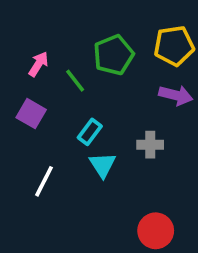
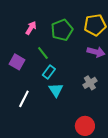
pink arrow: (38, 64) -> (31, 28), moved
green line: (75, 81) -> (43, 53), moved
gray cross: (150, 145) -> (90, 83), moved, turned -32

